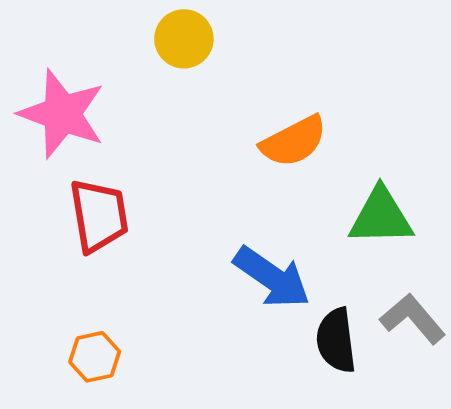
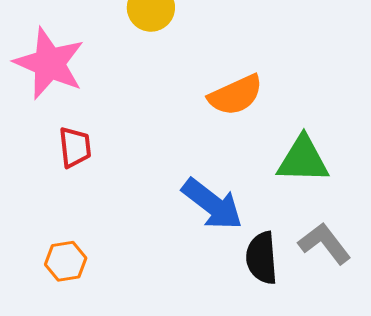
red trapezoid: (99, 216) -> (75, 147), size x0.7

